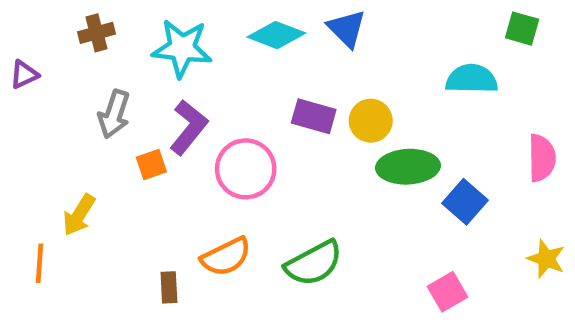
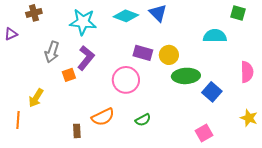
brown cross: (97, 33) -> (34, 13), moved
pink circle: (246, 169) -> (126, 80), moved
green semicircle: (314, 263) -> (143, 120), size x0.6

